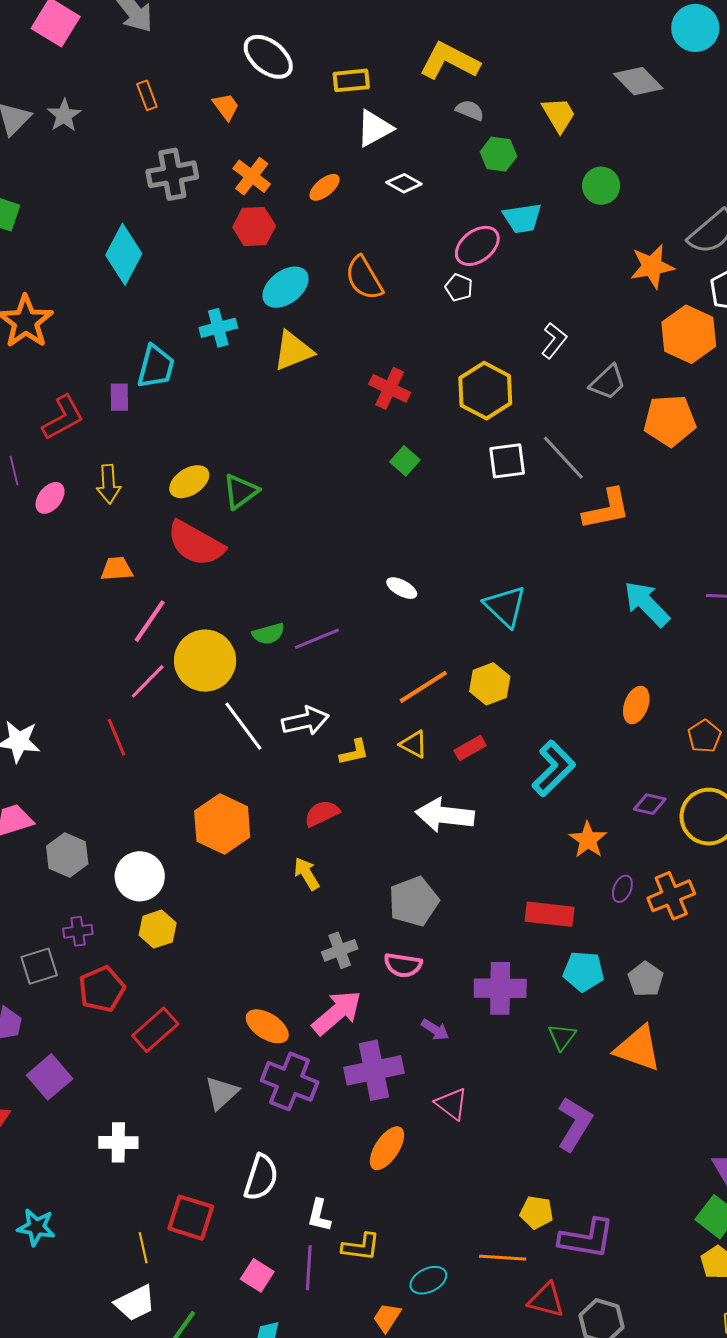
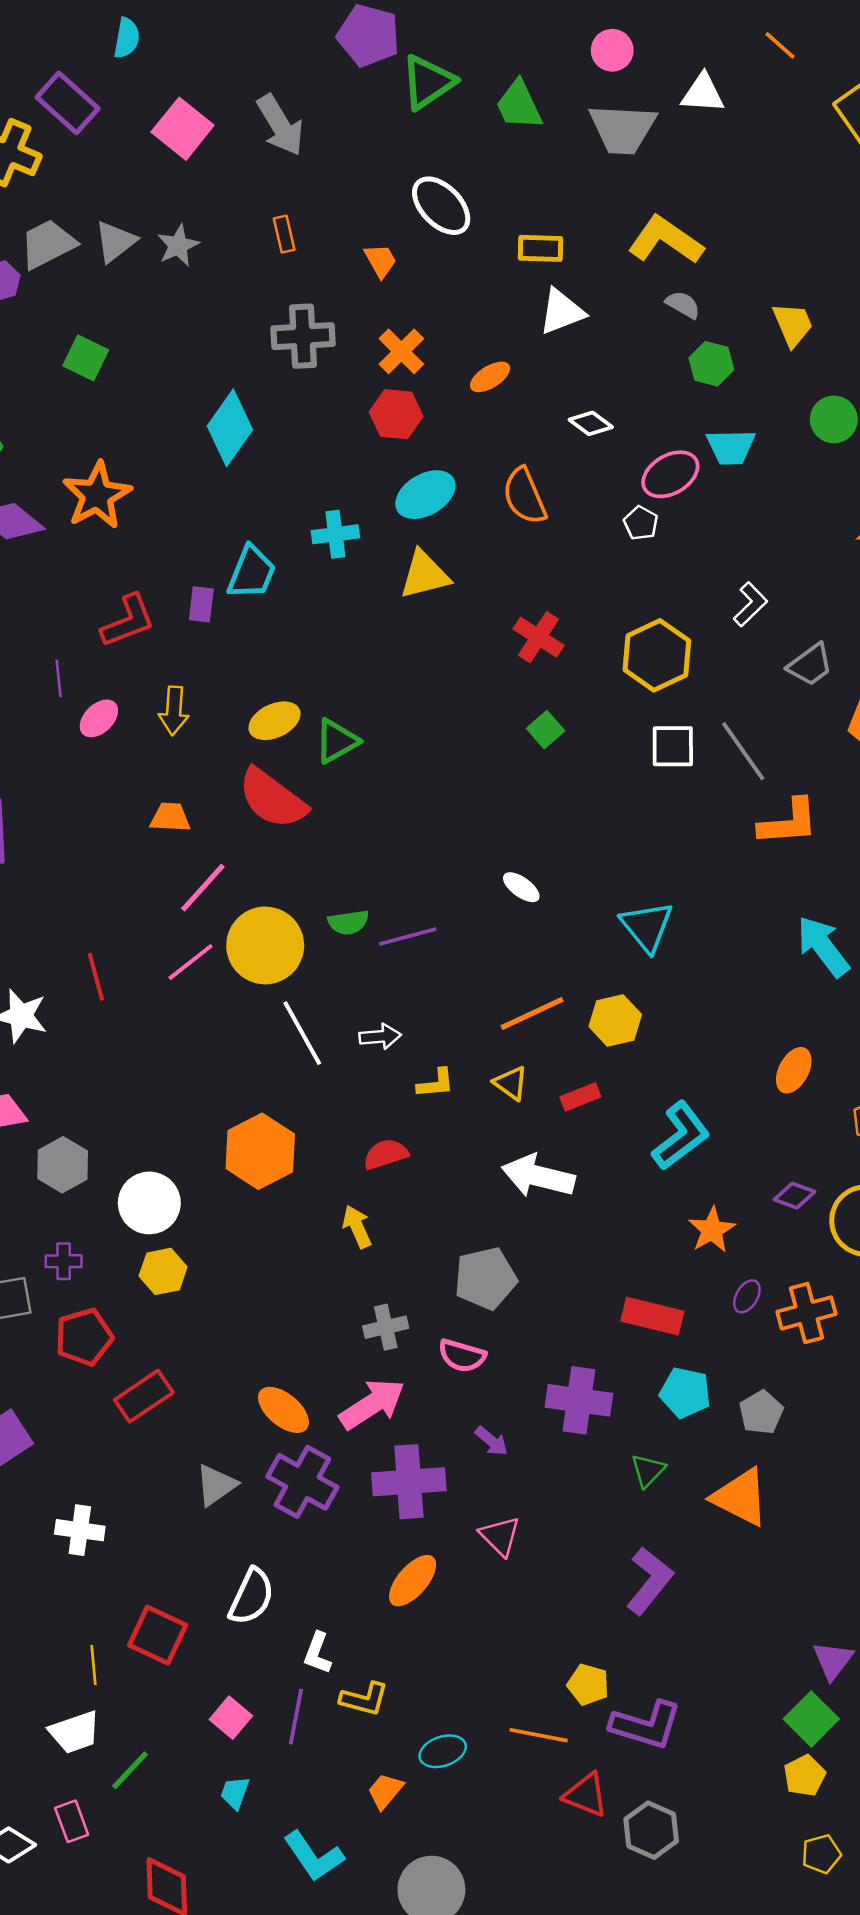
white diamond: (404, 183) -> (591, 423), moved
white arrow: (305, 721) -> (380, 1037), size x0.7
red line: (116, 737) -> (96, 977), moved

